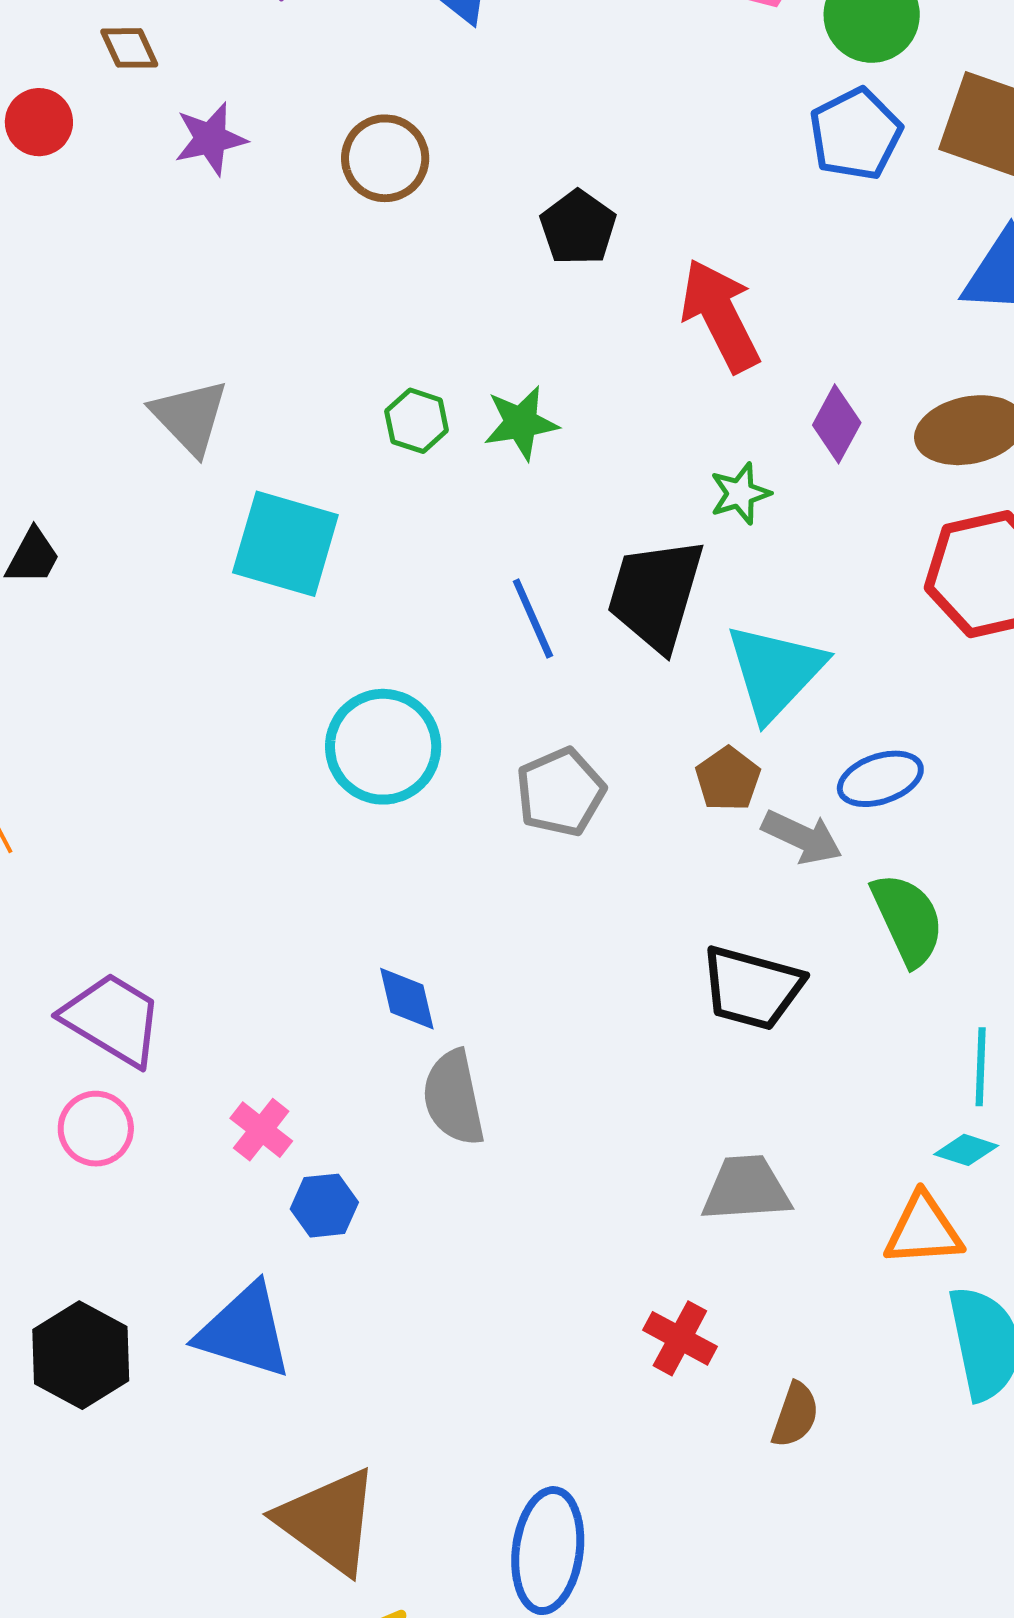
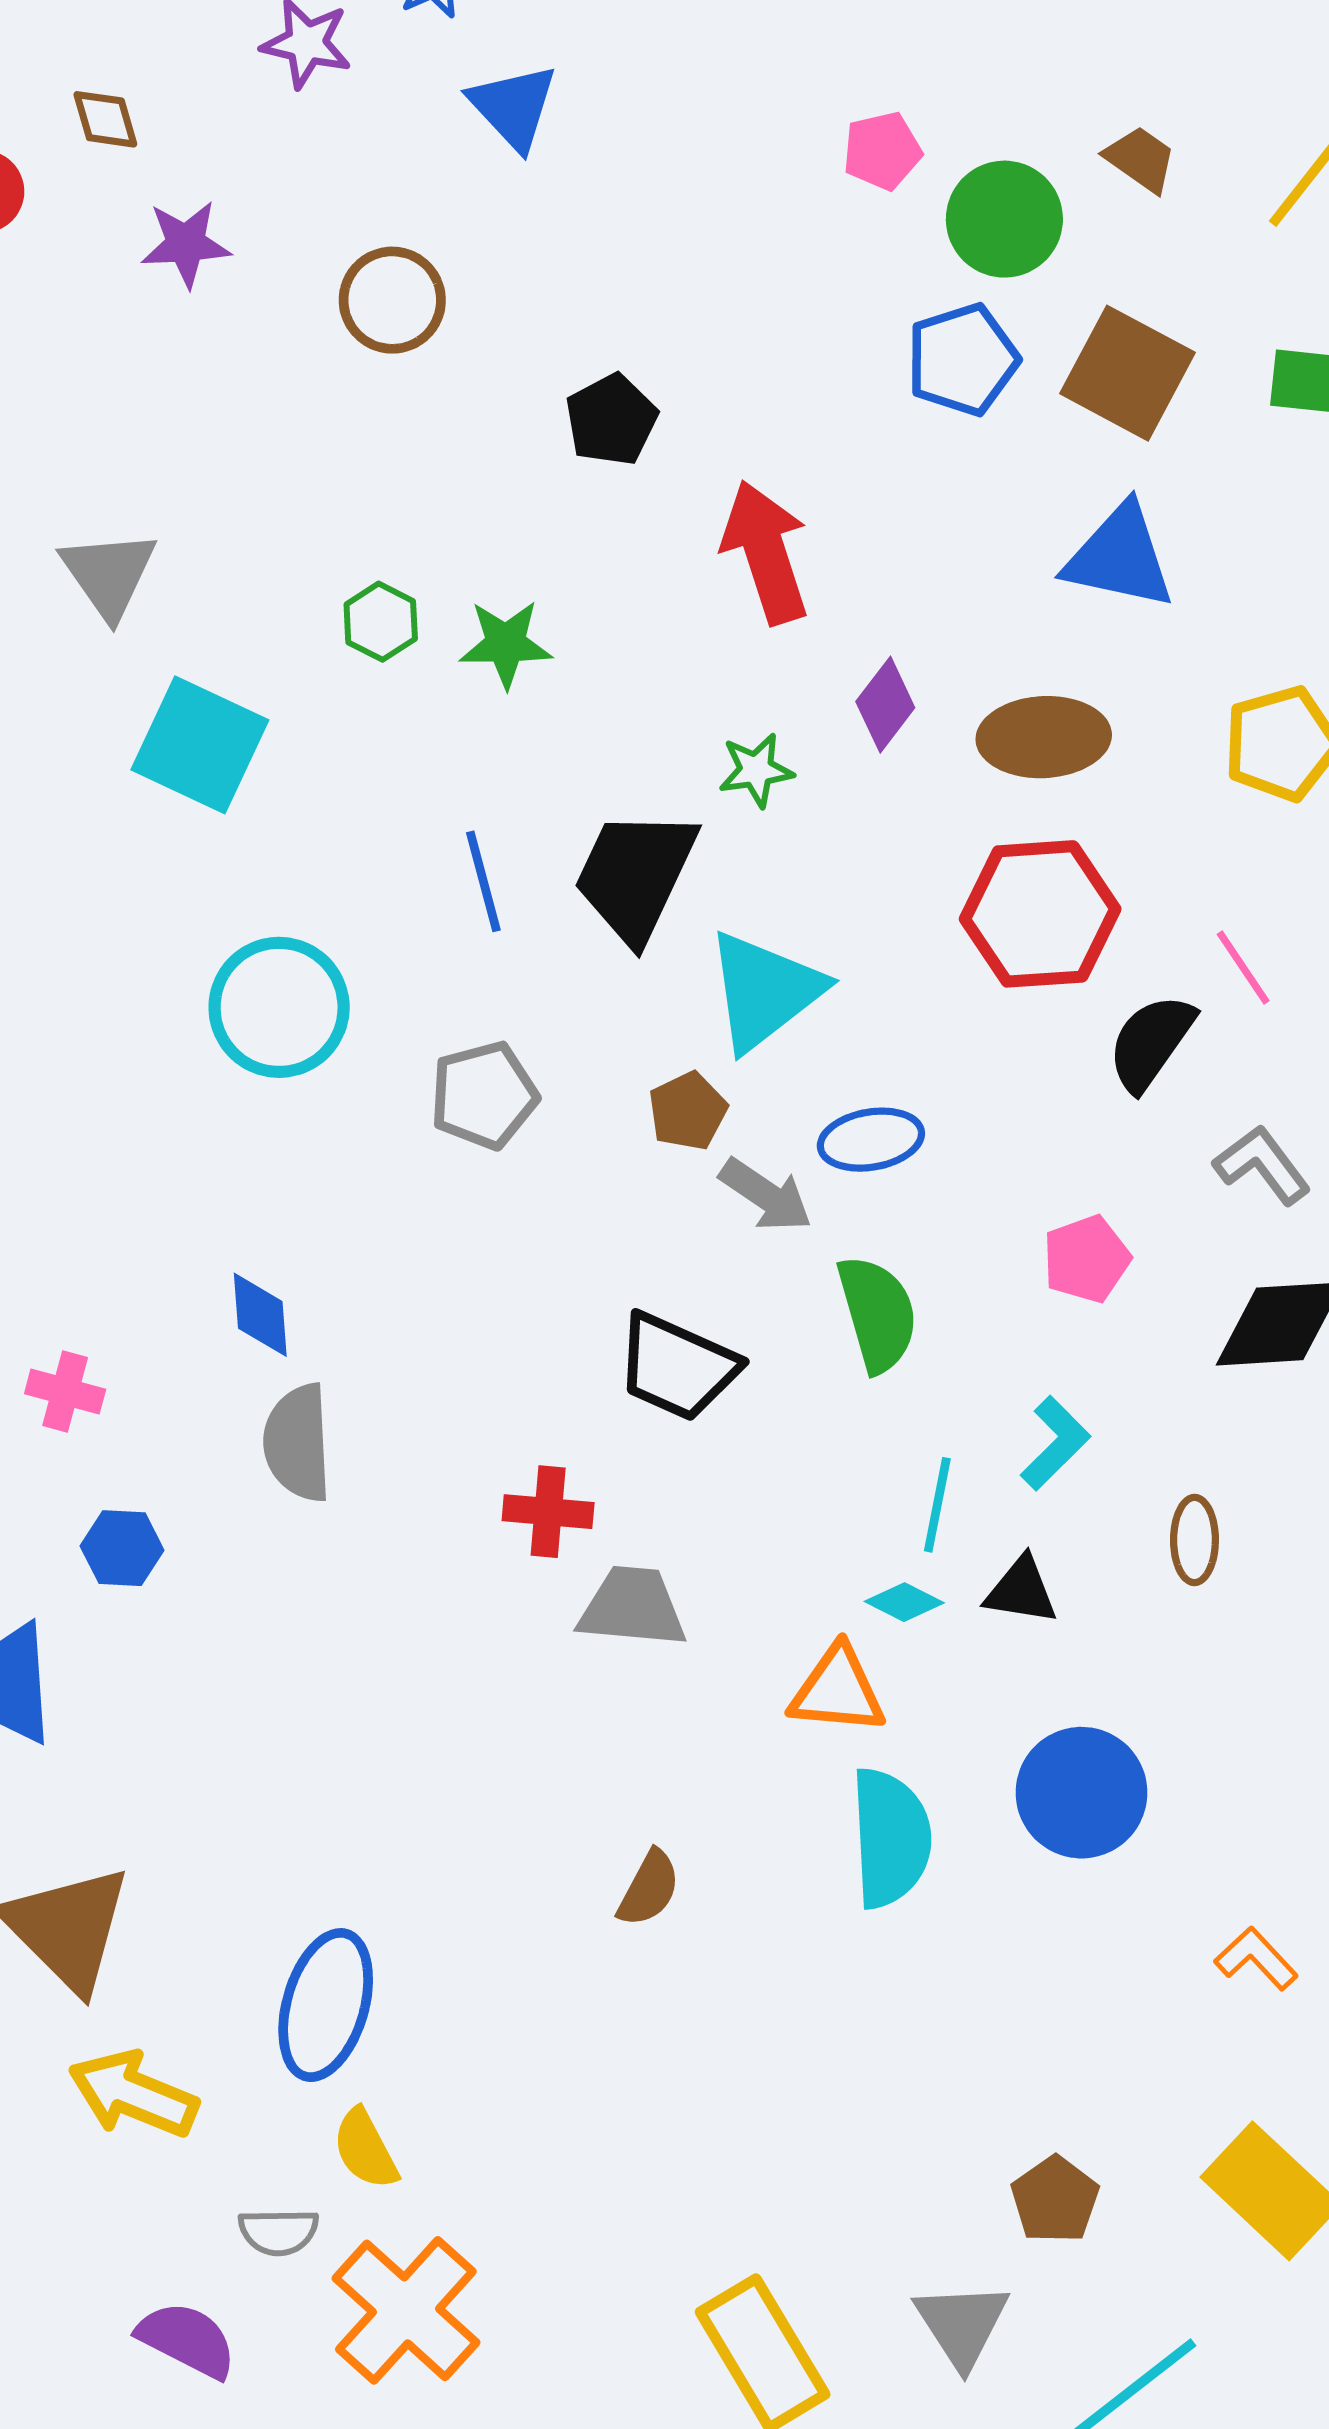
pink cross: (261, 1130) -> (65, 1392), moved, turned -32
red cross: (680, 1338) -> (548, 1512), moved, turned -32

